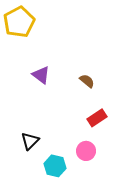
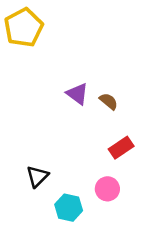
purple triangle: (41, 75) -> (77, 94), moved

